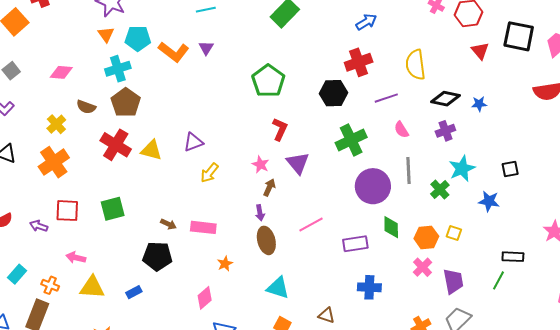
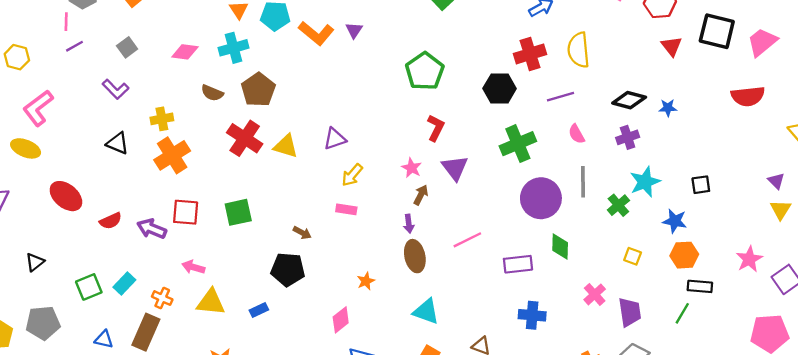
yellow semicircle: (416, 65) -> (579, 50), moved
cyan cross: (118, 69) -> (233, 48), moved
yellow cross: (56, 124) -> (162, 119), moved, turned 30
purple arrow: (39, 226) -> (152, 229), size x1.4
pink rectangle: (203, 227) -> (346, 209), moved, size x0.7
orange hexagon: (426, 237) -> (684, 255), moved

